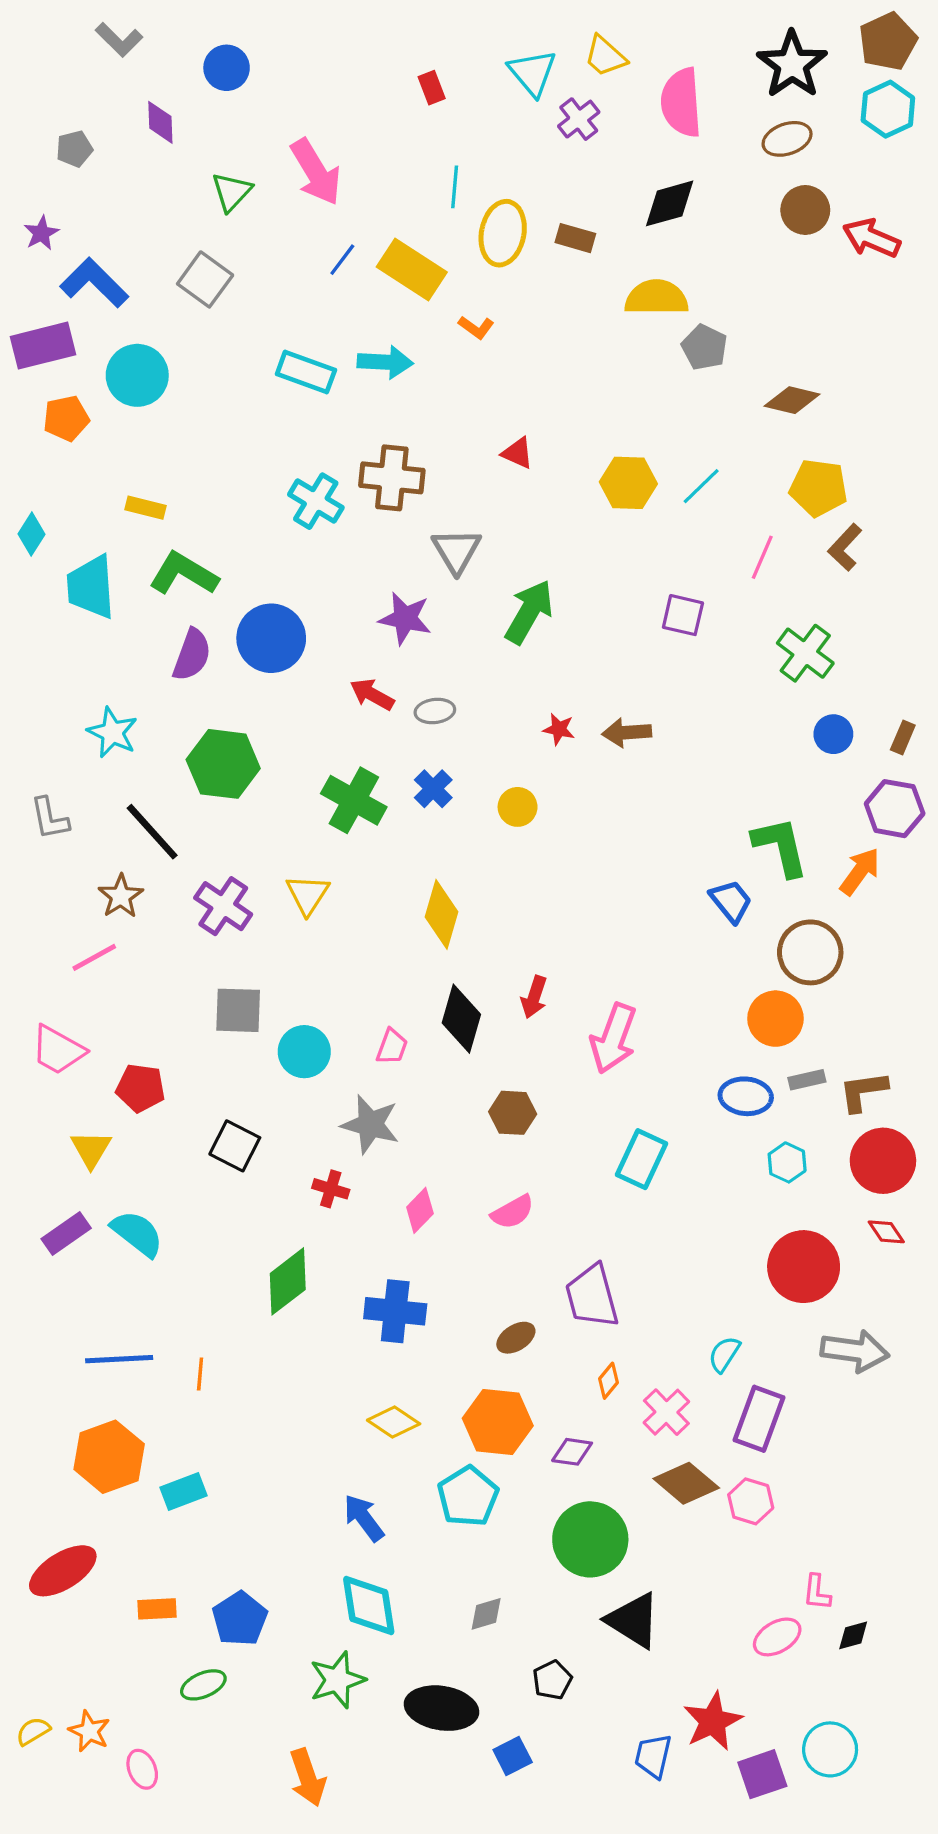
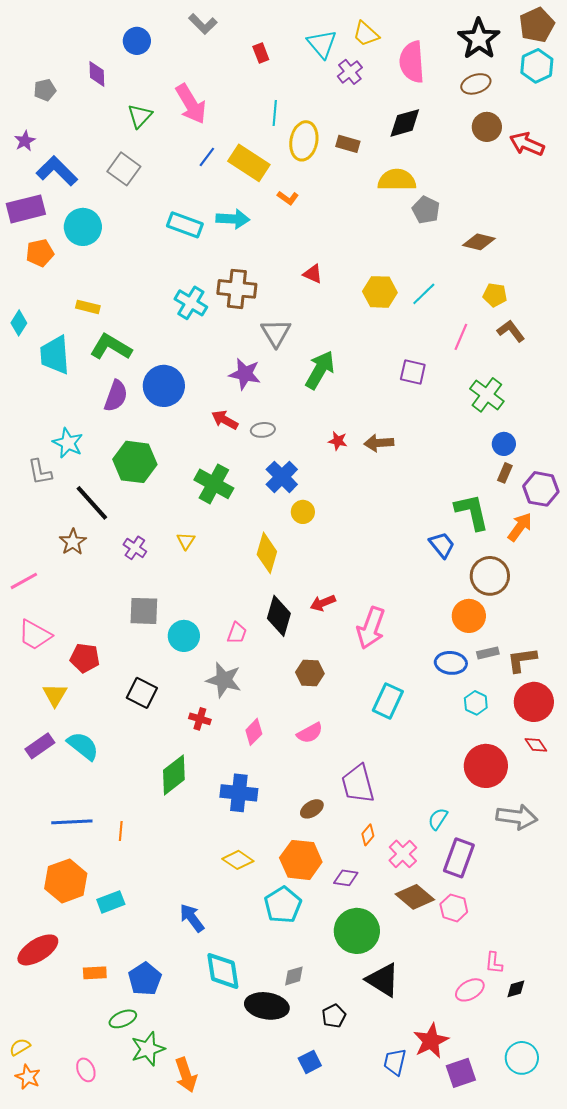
gray L-shape: (119, 40) -> (203, 24), moved
yellow pentagon: (818, 488) -> (495, 295), size x0.7
brown L-shape: (845, 547) -> (511, 331), turned 100
brown rectangle: (903, 737) -> (505, 473), moved
blue cross: (433, 789) -> (282, 477), moved, size x1.4
yellow circle: (518, 807) -> (303, 512), moved
gray L-shape: (50, 818) -> (40, 472), moved
yellow triangle: (308, 895) -> (186, 541), size x0.7
purple cross: (223, 906) -> (135, 548), size x0.7
pink line: (94, 957) -> (24, 581), moved
red arrow: (534, 997) -> (323, 603), turned 50
blue arrow: (364, 1518) -> (192, 918), moved
green star: (337, 1680) -> (148, 1049), moved
black ellipse: (441, 1708) -> (267, 1006), moved
orange star: (89, 1731) -> (28, 1077), moved
cyan circle: (830, 1749) -> (522, 1058), moved

